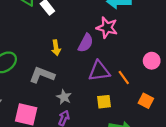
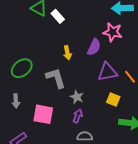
gray L-shape: (42, 75) -> (56, 78), turned 55
yellow square: (104, 102) -> (113, 99), turned 32

